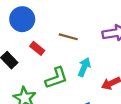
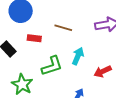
red rectangle: (37, 48) -> (34, 38), turned -32

